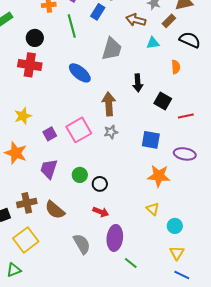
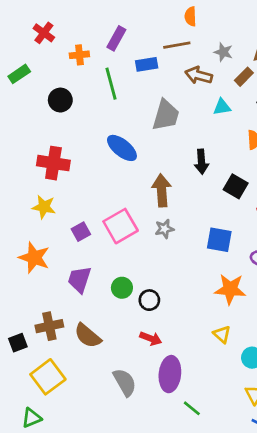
blue rectangle: (98, 12) -> (147, 64), turned 49
red cross: (30, 65) -> (53, 163), moved
yellow star: (23, 116) -> (44, 207), turned 30

